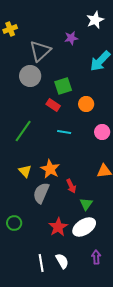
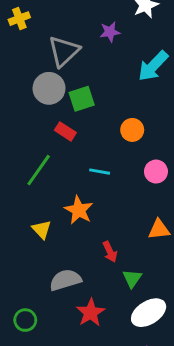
green square: (63, 86) -> (82, 99), moved
red rectangle: (53, 105) -> (65, 131), moved
orange star: (50, 169) -> (79, 210), moved
gray semicircle: (41, 193) -> (65, 280), moved, turned 50
green circle: (14, 223) -> (25, 320), moved
white ellipse: (84, 227) -> (149, 313), moved

